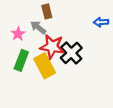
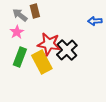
brown rectangle: (47, 11) -> (35, 11), moved
gray arrow: (38, 27) -> (20, 15), moved

